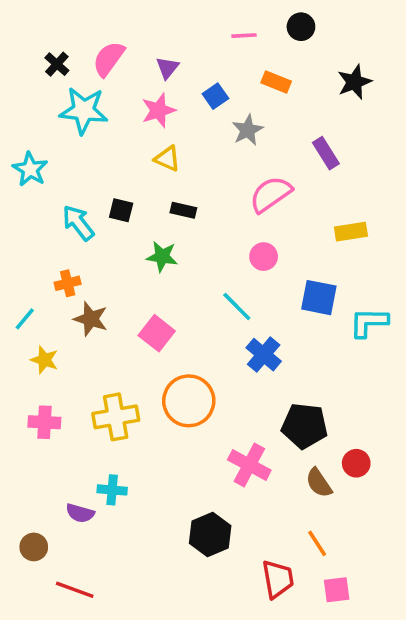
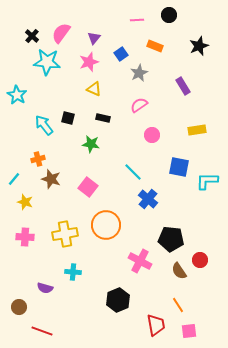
pink semicircle: (271, 194) -> (139, 105), moved, size x0.7
pink circle: (264, 257) -> (152, 135), moved
cyan cross: (112, 490) -> (73, 272), moved

